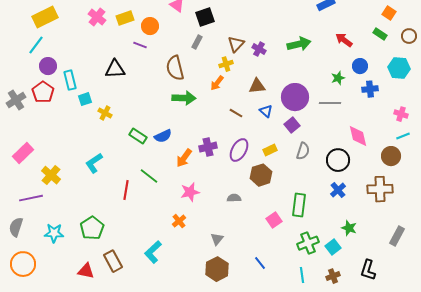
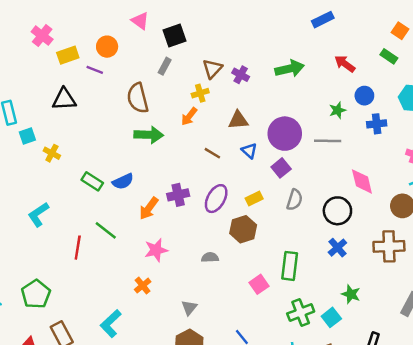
yellow rectangle: (125, 18) -> (68, 55), moved

